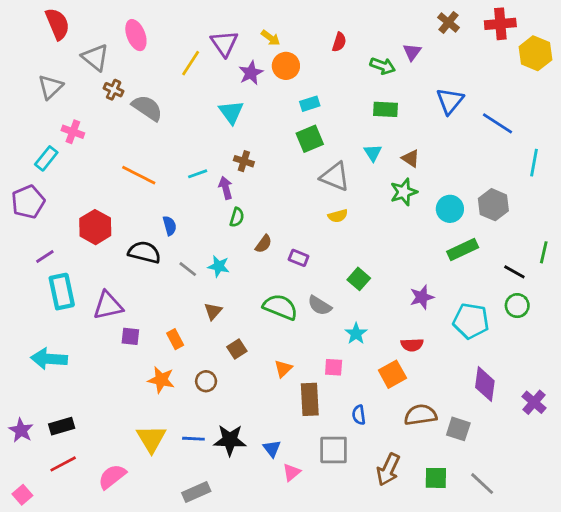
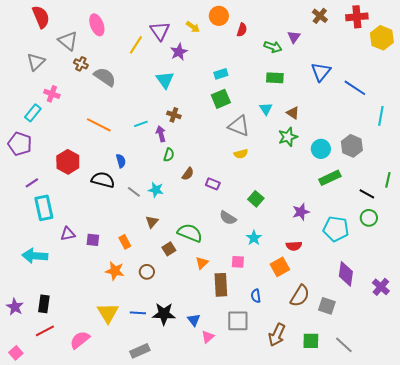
orange circle: (286, 66) -> (219, 16), moved
purple pentagon: (28, 202) -> (20, 144), turned -30
purple triangle: (108, 306) -> (68, 234), moved, size x0.7
green semicircle: (280, 307) -> (190, 233), moved
brown semicircle: (420, 415) -> (300, 296), turned 130
black rectangle: (62, 426) -> (44, 304), turned -66

